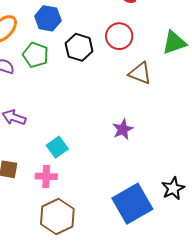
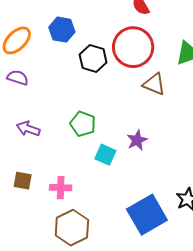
red circle: (119, 36) -> (133, 47), size x1.5
green pentagon: (36, 55) -> (83, 124), moved
cyan square: (57, 147) -> (105, 155), moved, turned -30

